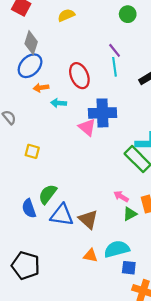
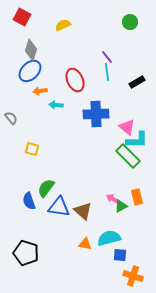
green circle: (128, 14) -> (130, 22), moved
pink triangle: (87, 127) -> (127, 127), moved
pink arrow: (121, 196) -> (113, 199), moved

